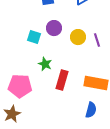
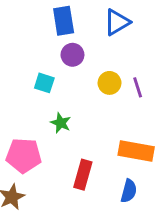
purple circle: (54, 28) -> (72, 55), moved
red rectangle: (62, 80) -> (83, 175), moved

